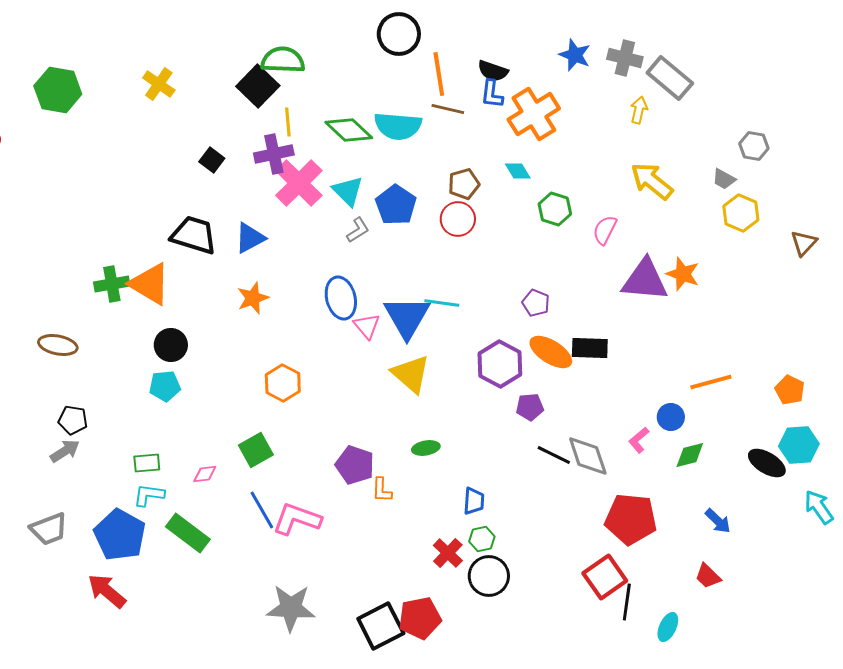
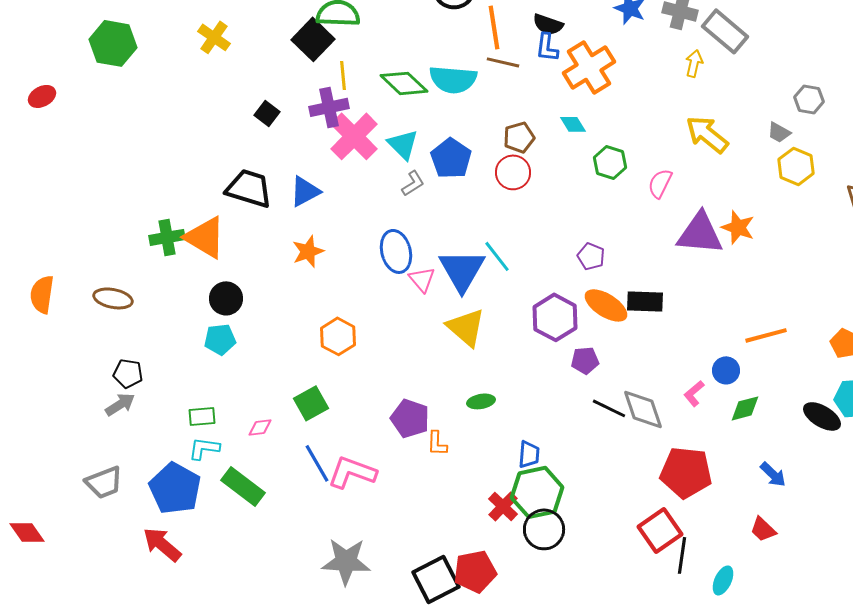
cyan line: (442, 303) -> (497, 256), turned 44
green hexagon: (482, 539) -> (537, 492), size x2.0

